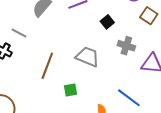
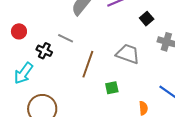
gray line: (19, 33) -> (66, 38), moved

